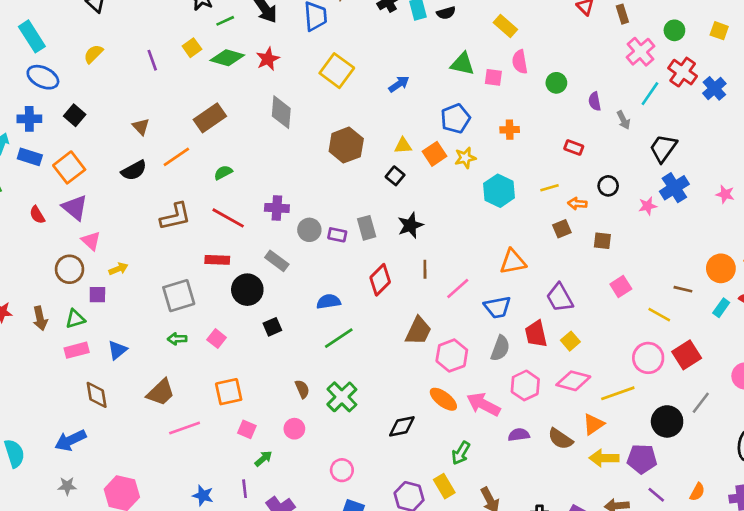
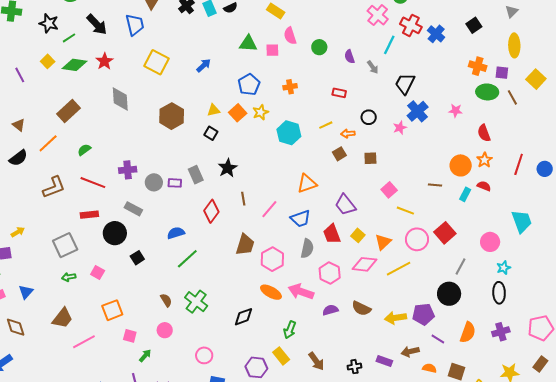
yellow line: (659, 315) -> (405, 211), moved
black circle: (667, 421) -> (449, 294), moved
orange triangle: (593, 424) -> (383, 242), moved
orange semicircle: (697, 492) -> (468, 332), size x1.5

